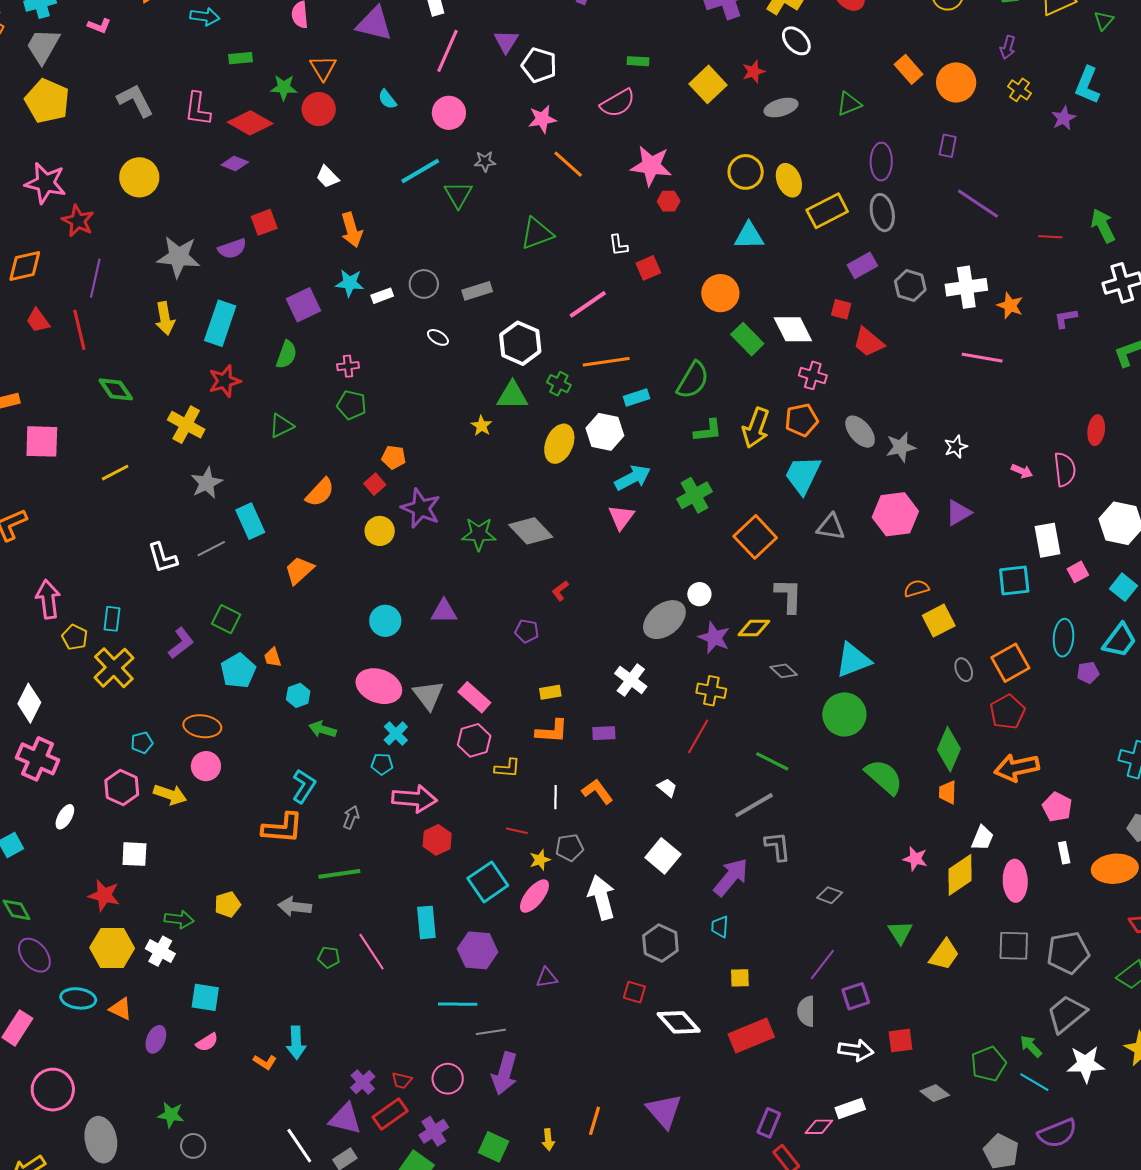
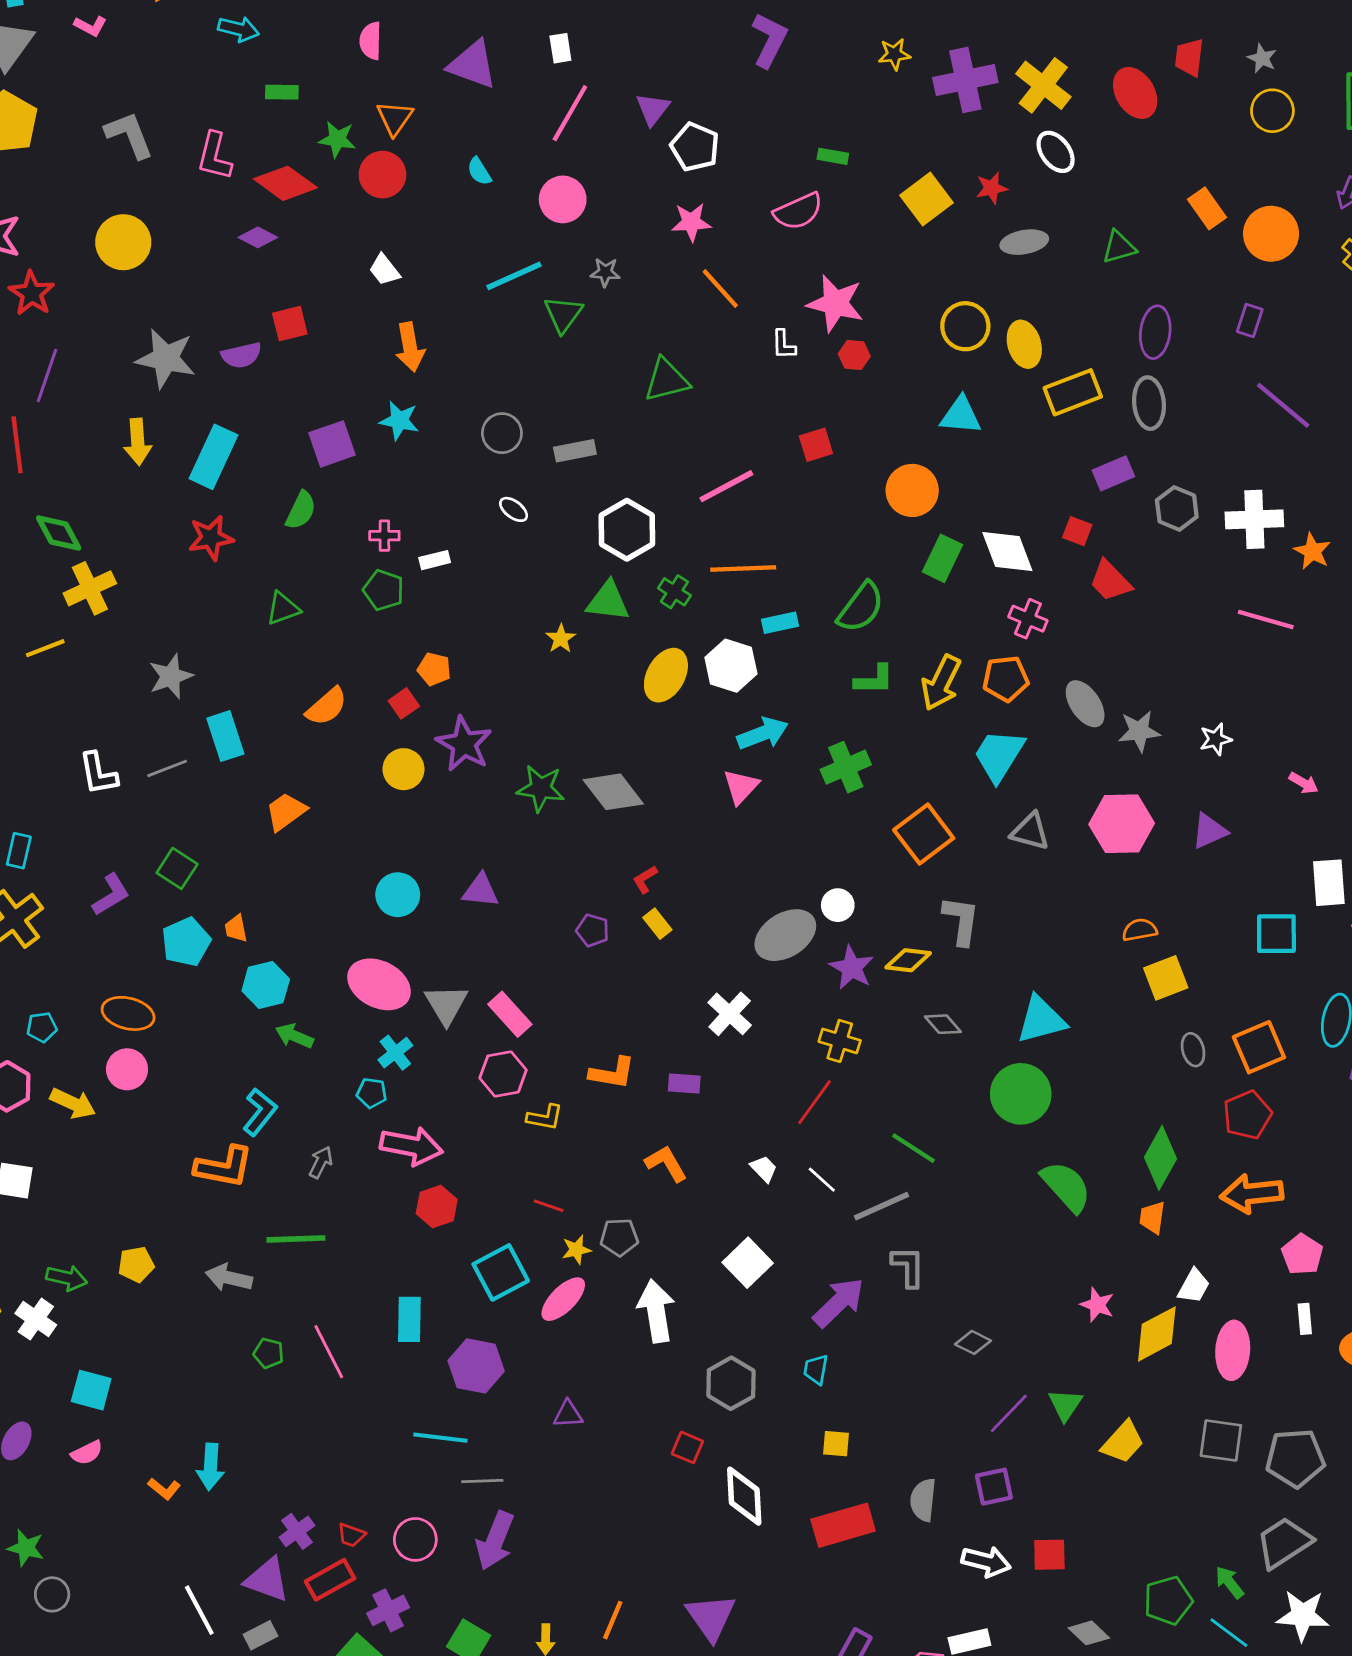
white L-shape: (618, 245) -> (784, 345), moved
white rectangle: (382, 296) -> (435, 560), moved
green rectangle: (747, 339) -> (943, 558), turned 64
yellow cross: (186, 425) -> (90, 588), moved, turned 30
yellow rectangle: (550, 692) -> (657, 924), moved, turned 55
cyan hexagon: (298, 695) -> (266, 985), size x1.4
white line: (555, 797) -> (822, 1180), moved, turned -55
purple line: (822, 965) -> (1009, 1413), moved
white diamond: (679, 1022) -> (744, 1496), turned 33

